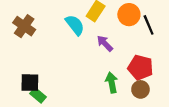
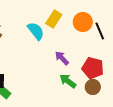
purple arrow: (105, 43) -> (62, 58), moved
green arrow: (112, 83) -> (68, 81), turned -42

